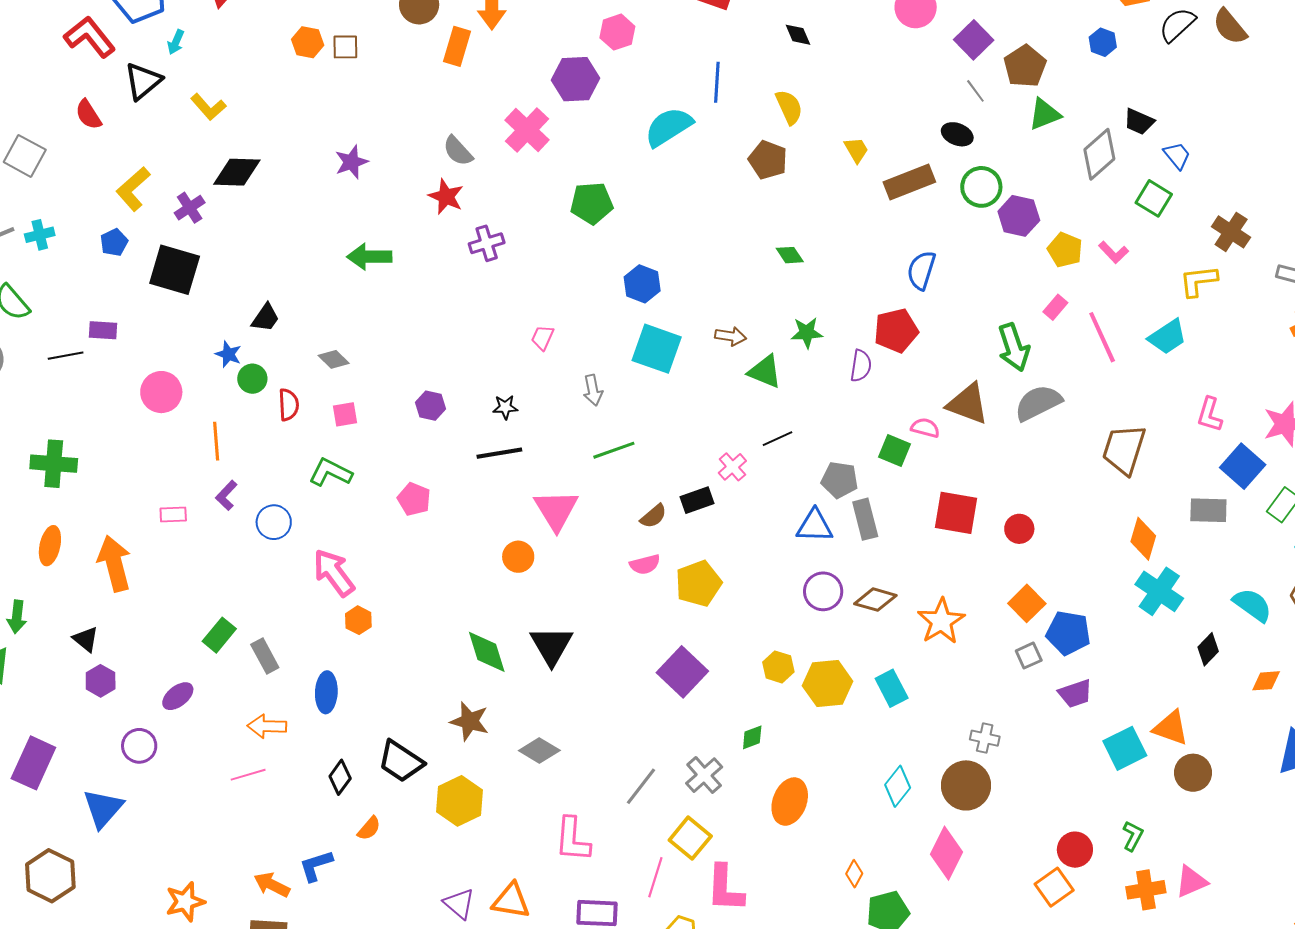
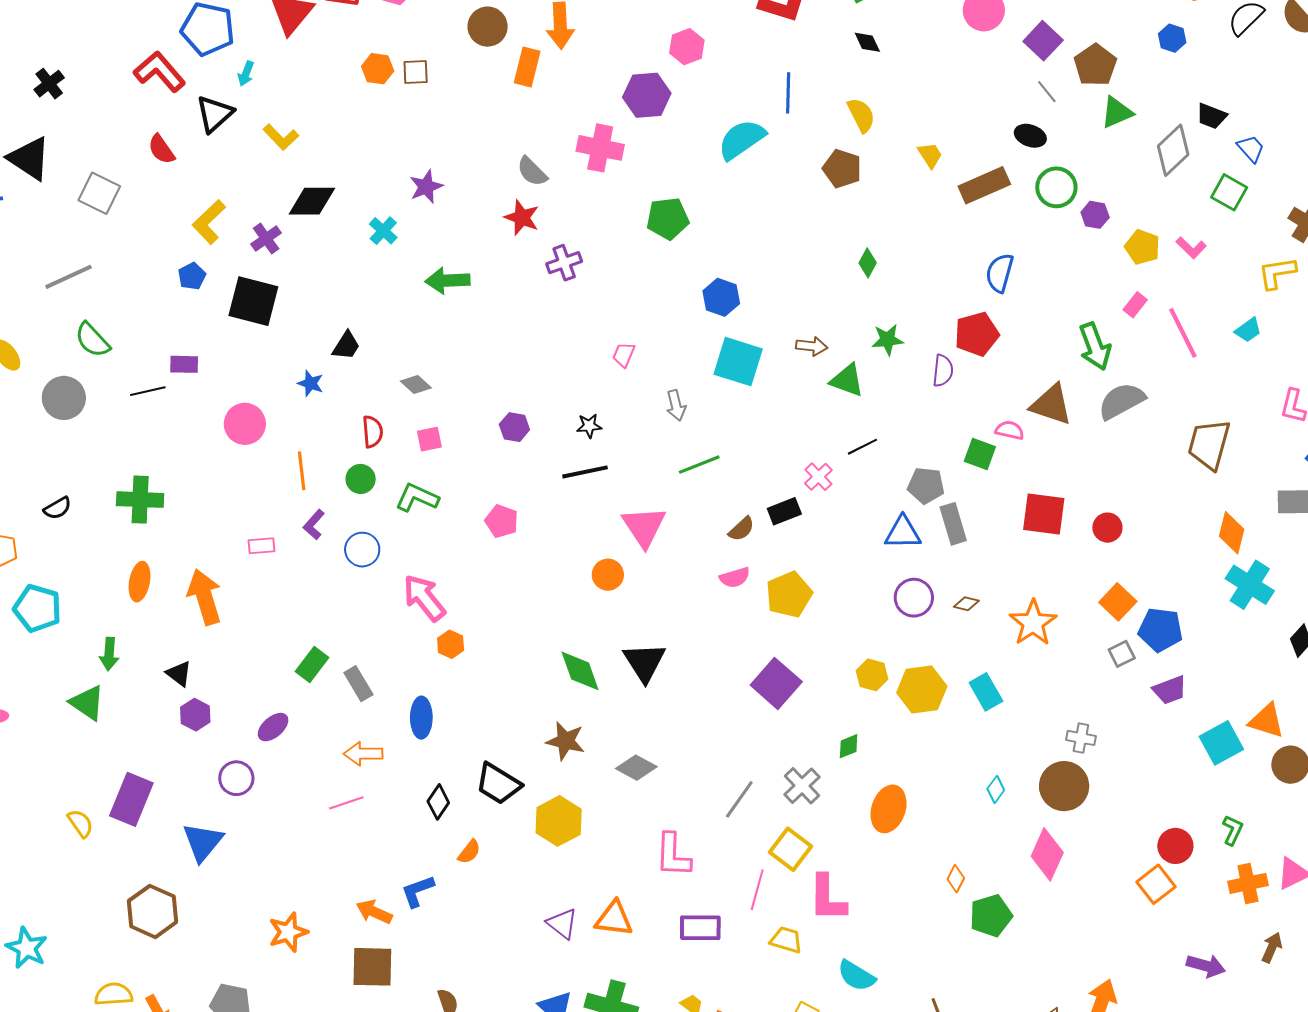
pink cross: (527, 130) -> (600, 148), turned -30
purple hexagon: (1019, 216) -> (1095, 215), size x0.7
cyan cross: (40, 235) -> (383, 231), moved, turned -32
green diamond: (790, 255) -> (868, 263), turned 64
cyan trapezoid: (1167, 337) -> (1248, 330), size x0.7
green circle: (252, 379) -> (361, 479), moved
brown diamond: (875, 600) -> (966, 604), size x0.6
cyan diamond: (898, 786) -> (996, 789), size x0.7

